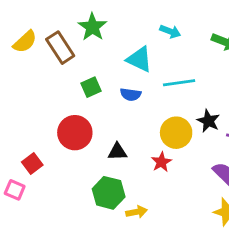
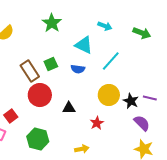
brown rectangle: (60, 48) -> (30, 71), moved
cyan line: (179, 83) -> (111, 61), turned -40
black star: (208, 121) -> (131, 101), moved
red star: (161, 162) -> (97, 123), moved
green hexagon: (109, 193) -> (38, 139), moved

